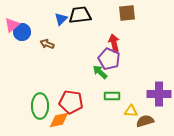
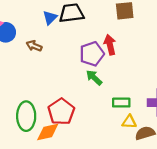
purple pentagon: (109, 59) -> (92, 54), moved, turned 30
green rectangle: (112, 96) -> (121, 103), moved
red pentagon: (71, 102) -> (61, 112), turned 30

